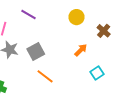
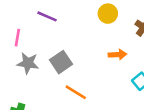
orange arrow: (81, 50) -> (117, 55), turned 48

